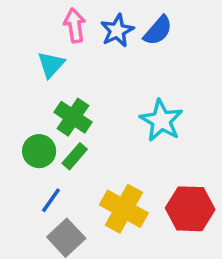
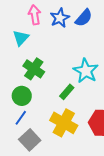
green circle: (39, 151) -> (22, 96), moved
green rectangle: (75, 156) -> (67, 92), moved

